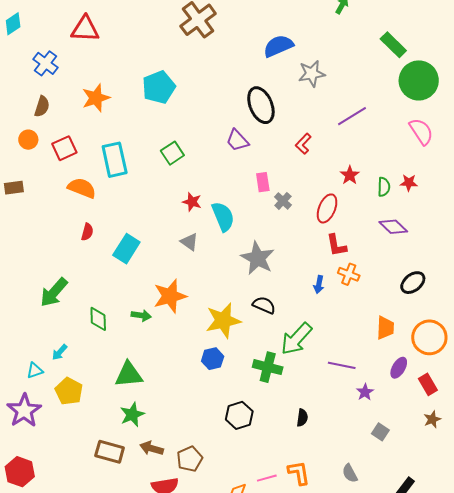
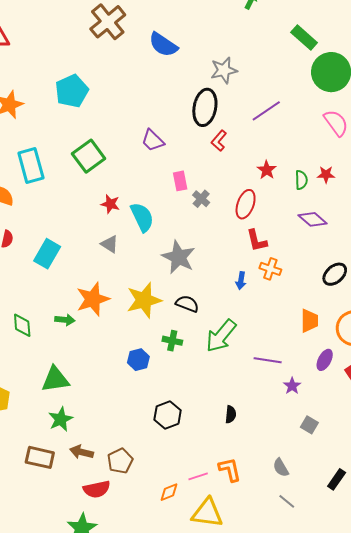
blue semicircle: (278, 46) -> (163, 45), moved, turned -120
black ellipse: (261, 105) -> (205, 107), moved, turned 36
green square: (172, 153) -> (89, 156), size x1.4
yellow star: (223, 321) -> (144, 300), moved
green cross: (268, 367) -> (172, 341), moved, size x0.7

